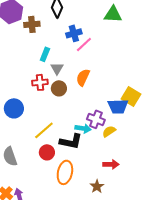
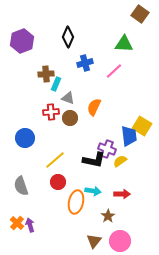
brown cross: (32, 24) -> (46, 74), moved
pink line: (84, 44) -> (114, 71), moved
gray triangle: (57, 68) -> (68, 98), turned -40
blue trapezoid: (118, 106) -> (129, 136), turned -95
cyan arrow: (83, 128) -> (93, 191), moved
black L-shape: (71, 141) -> (94, 160), moved

